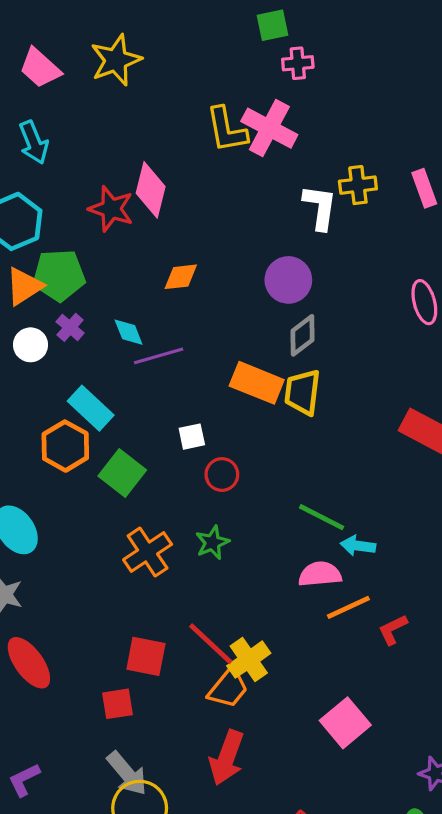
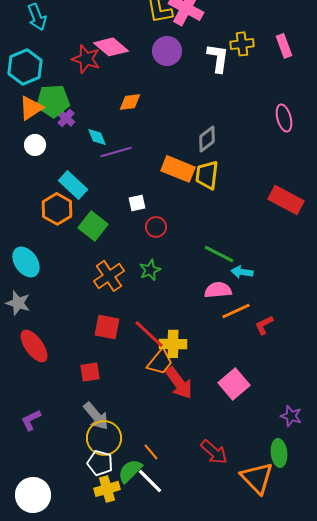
pink diamond: (151, 190) -> (111, 47), turned -64
purple circle: (288, 280) -> (167, 51), moved
purple cross: (70, 327) -> (66, 118), moved
red square: (146, 656) -> (107, 327), moved
yellow cross: (249, 660) -> (173, 344), turned 36
red arrow: (227, 758) -> (179, 383), moved, turned -56

